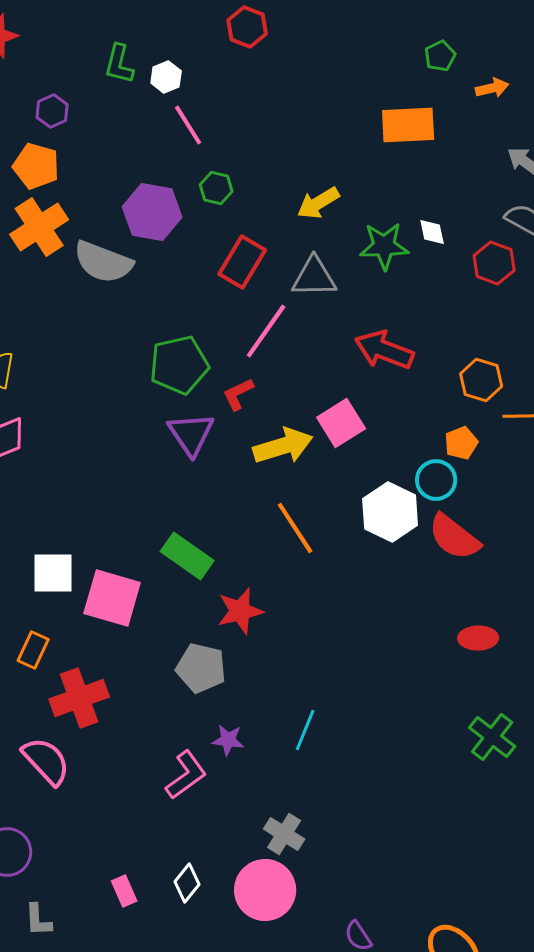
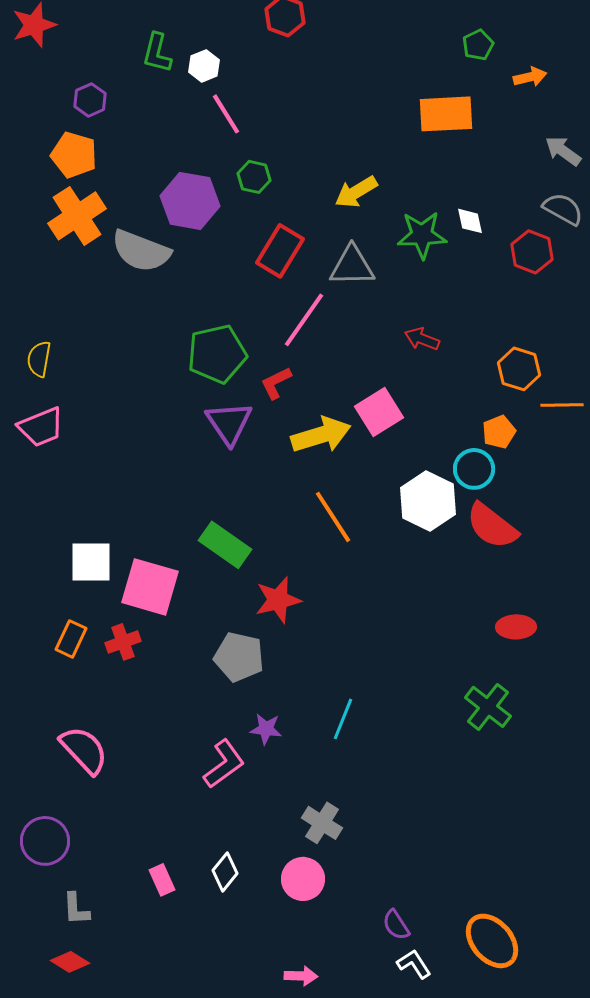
red arrow: (384, 350) -> (422, 339), size x0.6
red cross: (79, 698) -> (123, 642), moved, size x0.6
green cross: (492, 737) -> (488, 707), moved
pink circle: (265, 890) -> (303, 879), size x0.7

